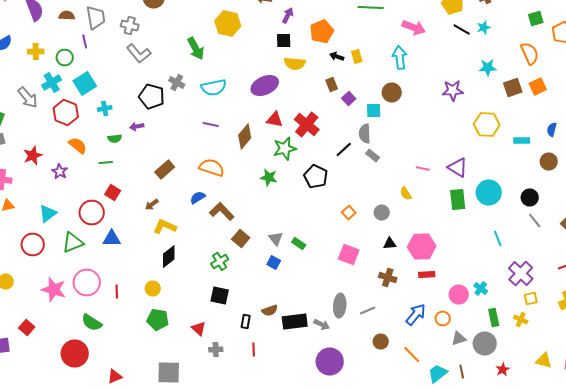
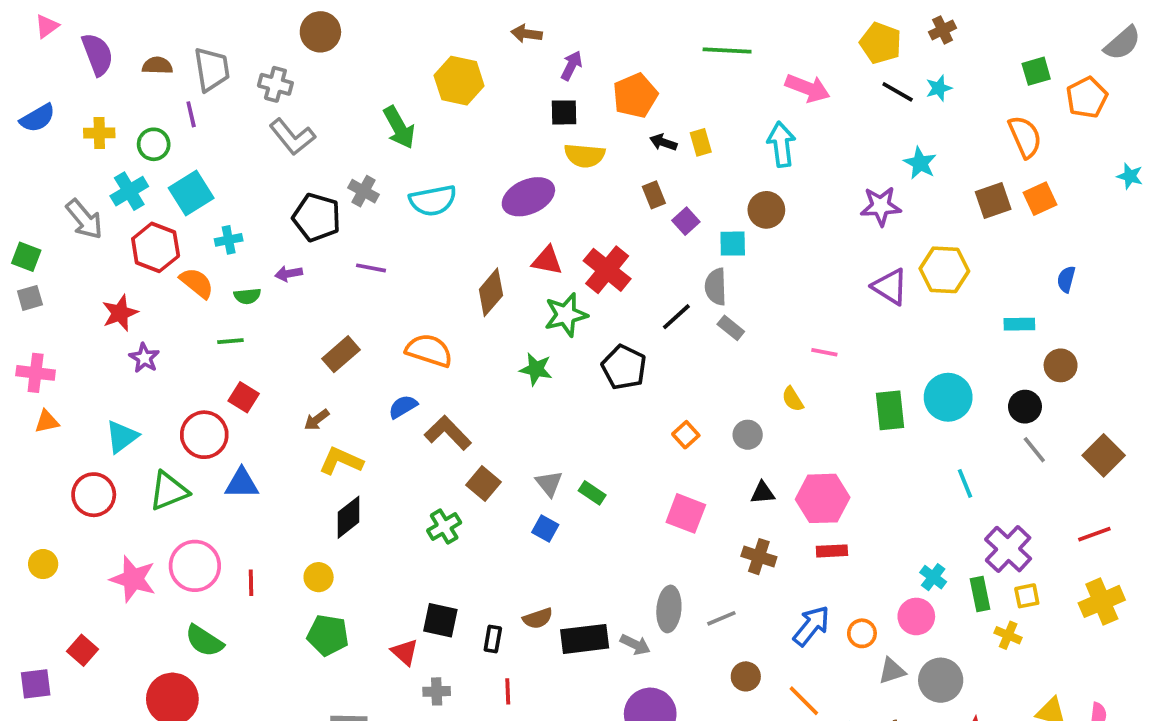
cyan star: (488, 68) -> (920, 163), moved, turned 30
purple line: (211, 124) -> (371, 268), moved
cyan rectangle: (522, 140) -> (1019, 324), moved
orange semicircle: (78, 146) -> (197, 283), moved
red star: (33, 156) -> (120, 313), moved
brown circle: (549, 162) -> (1061, 365), moved
purple triangle: (458, 168) -> (890, 287), moved
pink circle: (459, 294) -> (916, 616), moved
black square: (220, 296) -> (440, 620), moved
green rectangle: (494, 318) -> (980, 594), moved

